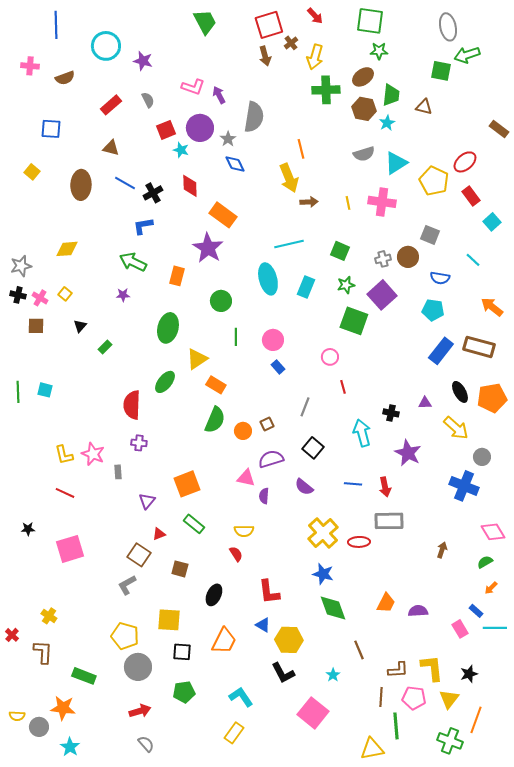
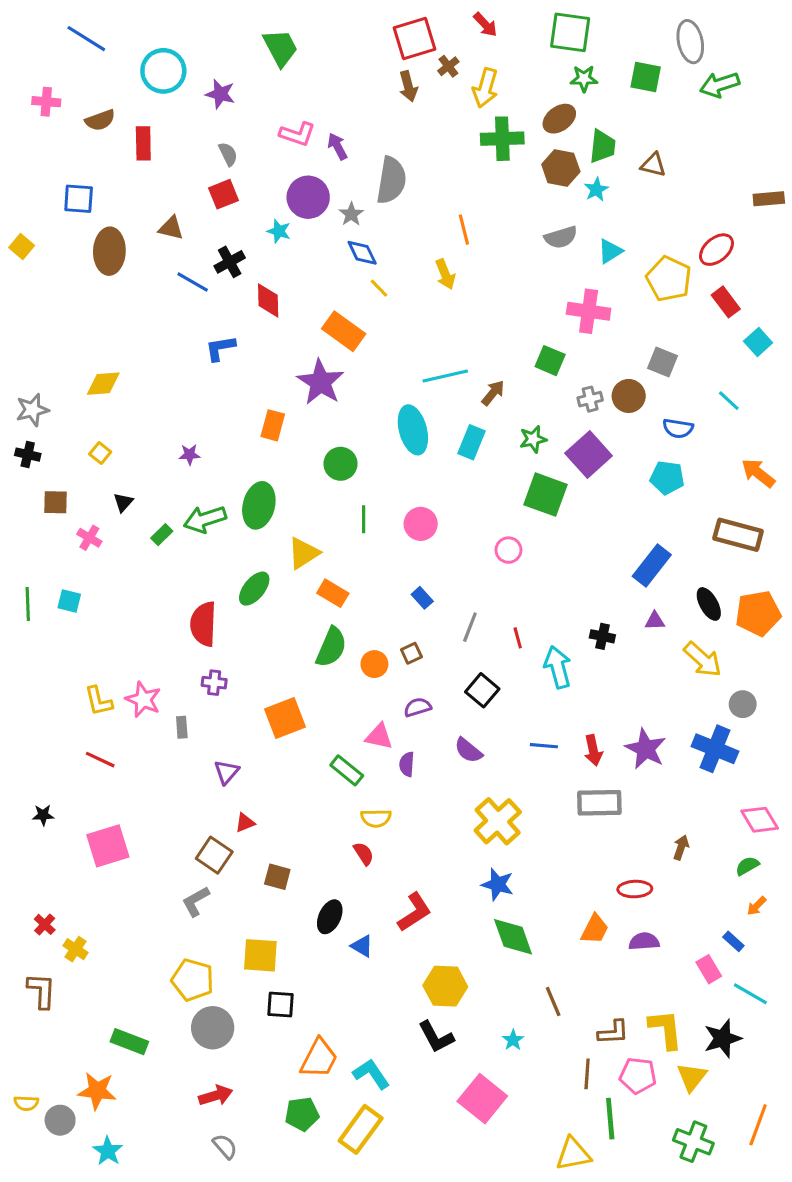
green trapezoid: (205, 22) -> (280, 48), moved
blue line: (56, 25) -> (86, 39), turned -56
green square: (441, 71) -> (646, 77), moved
red rectangle: (111, 105) -> (143, 143), moved, turned -50
brown rectangle: (499, 129) -> (769, 199), turned -42
red square: (166, 130) -> (223, 194), moved
cyan triangle: (396, 163) -> (610, 251), size x0.7
yellow square: (32, 172) -> (22, 247), moved
yellow arrow: (289, 178) -> (445, 274), size x0.7
brown ellipse: (81, 185) -> (109, 251), moved
red diamond: (190, 186) -> (268, 300), moved
black cross: (153, 193) -> (230, 262), moved
brown arrow: (309, 202) -> (493, 393), moved, turned -48
yellow line: (348, 203) -> (379, 288), moved, turned -32
green square: (340, 251) -> (550, 361), moved
green arrow: (133, 262) -> (205, 519), moved, turned -44
pink cross: (40, 298) -> (89, 538), moved
blue rectangle: (441, 351) -> (652, 565), moved
blue rectangle: (278, 367) -> (422, 598), moved
red line: (343, 387) -> (518, 638), moved
purple star: (408, 453) -> (646, 749), moved
purple semicircle: (271, 459) -> (418, 707), size x0.7
orange square: (187, 484) -> (285, 718), moved
green rectangle: (194, 524) -> (347, 770), moved
red ellipse: (359, 542) -> (635, 889), moved
red L-shape: (269, 592) -> (414, 912), turned -116
blue triangle: (263, 625) -> (362, 946), moved
cyan line: (495, 628) -> (750, 994), moved, turned 30
red cross: (12, 635) -> (45, 924), moved
orange trapezoid: (224, 641) -> (319, 1059), moved
brown L-shape: (43, 652) -> (42, 991), moved
black star: (469, 674) -> (723, 1038), size x1.4
green pentagon: (184, 692) -> (302, 1114), moved
orange line: (476, 720) -> (758, 1125), moved
yellow rectangle: (234, 733) -> (361, 1129), size x1.4

